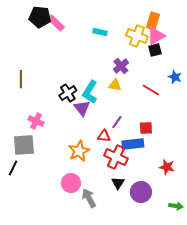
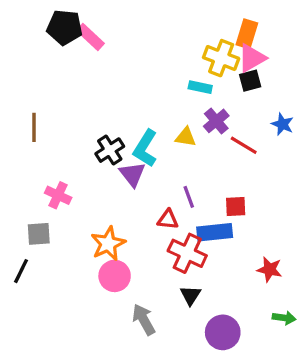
cyan rectangle: (100, 32) -> (200, 87), moved
purple cross: (121, 66) -> (216, 121), moved
purple line: (117, 122) -> (189, 197), turned -56
gray square: (24, 145) -> (39, 234), size x0.7
orange star: (79, 151) -> (108, 244), moved
pink circle: (71, 183) -> (115, 276), moved
purple circle: (141, 192) -> (223, 332), moved
green arrow: (176, 206) -> (284, 318), moved

